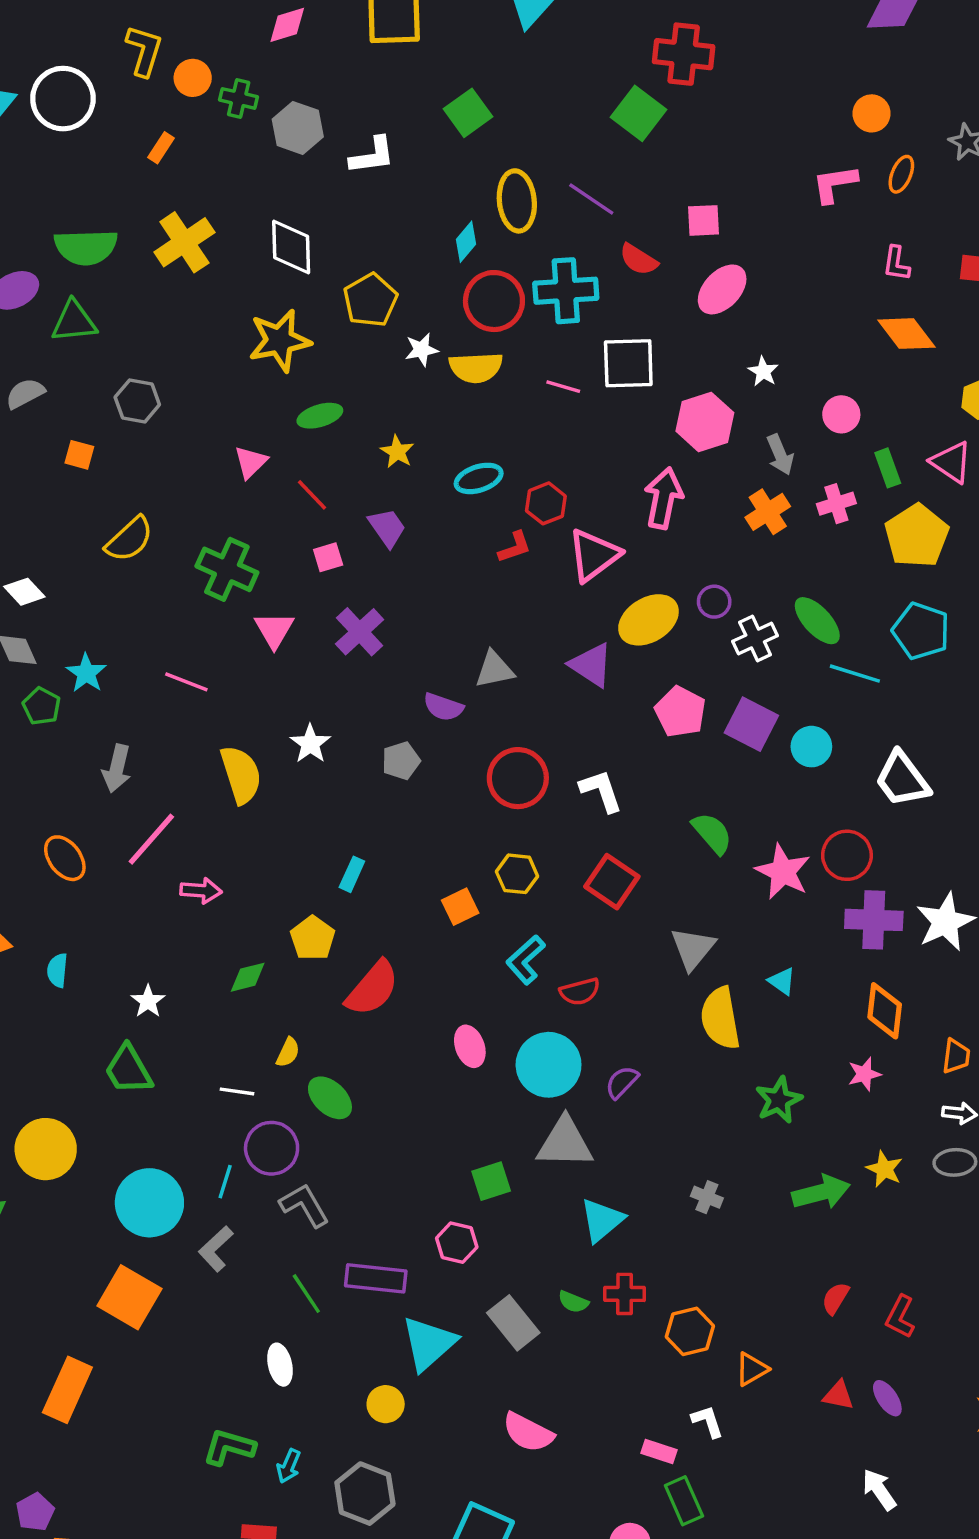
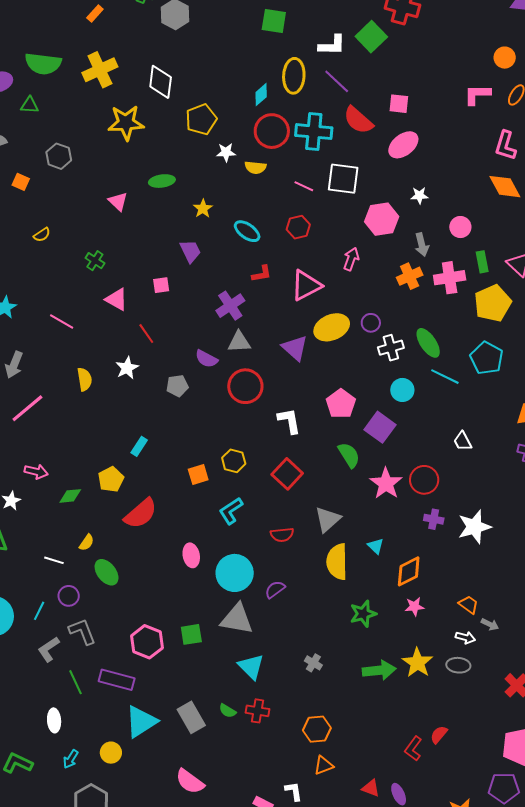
green square: (468, 113) -> (274, 21), turned 36
white L-shape: (372, 156) -> (332, 45), moved
red semicircle: (639, 259) -> (358, 120), size x1.4
pink L-shape: (896, 263) -> (505, 146), size x1.4
green triangle: (74, 322) -> (30, 105), size x0.7
yellow star: (280, 340) -> (126, 123), moved
yellow semicircle: (476, 368) -> (255, 167), size x0.7
white star: (763, 372) -> (420, 195), turned 30
pink triangle: (251, 462) -> (118, 201), turned -40
cyan ellipse: (479, 478) -> (247, 231), turned 44
red line: (312, 495) -> (146, 334), moved
pink arrow: (664, 498) -> (351, 259), size x0.7
red hexagon: (546, 503) -> (298, 227), moved
pink cross: (836, 504) -> (450, 278), size x1.4
yellow semicircle: (129, 539) -> (42, 235), size x0.6
pink square: (328, 557) -> (161, 285), moved
green cross: (227, 569) -> (95, 261), size x0.6
pink triangle: (274, 630) -> (117, 299), turned -40
purple cross: (360, 632) -> (230, 306), moved
pink pentagon: (680, 712) -> (341, 404), moved
purple square: (751, 724) -> (380, 427), moved
cyan circle: (811, 747) -> (402, 390), moved
yellow semicircle: (241, 775) -> (85, 379), size x0.7
red circle: (518, 778) -> (245, 386), moved
white trapezoid: (902, 779) -> (463, 441), size x0.6
pink arrow: (201, 891) -> (36, 472), moved
purple cross: (874, 920) -> (434, 519), size x0.6
red semicircle: (580, 991) -> (282, 535), moved
orange diamond: (885, 1011) -> (409, 571), moved, turned 48
orange trapezoid: (956, 1056) -> (469, 605), turned -70
purple circle: (272, 1148) -> (69, 596), size x0.7
yellow star: (884, 1169) -> (417, 663), size x1.4
cyan triangle: (602, 1220) -> (251, 667), turned -44
pink hexagon: (457, 1243) -> (147, 642), moved, size x1.4
gray L-shape: (216, 1249) -> (49, 649), moved
red semicircle: (835, 1298) -> (439, 735), moved
orange hexagon: (690, 1331) -> (317, 729), moved
cyan arrow: (289, 1466) -> (71, 759), moved

